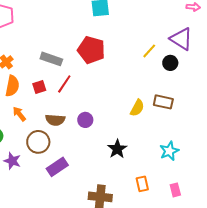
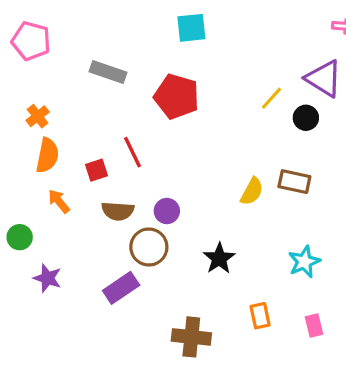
gray rectangle: (51, 59) -> (108, 72), moved
red line: (64, 84) -> (132, 152), turned -60
red square: (39, 87) -> (96, 170), moved
brown circle: (38, 142) -> (149, 247), moved

